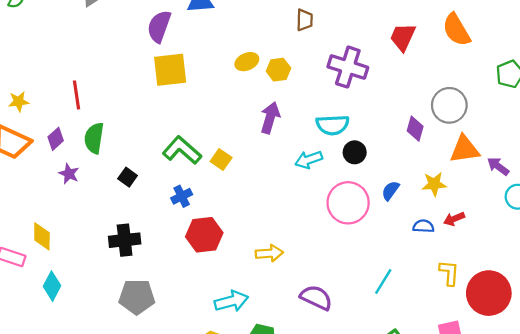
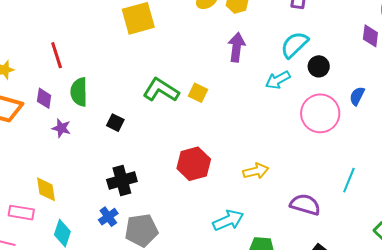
cyan semicircle: (333, 125) -> (294, 45), turned 148
purple diamond: (56, 139) -> (44, 98), turned -30
blue cross: (182, 196) -> (108, 217), moved
cyan line: (383, 281) -> (349, 180), moved

